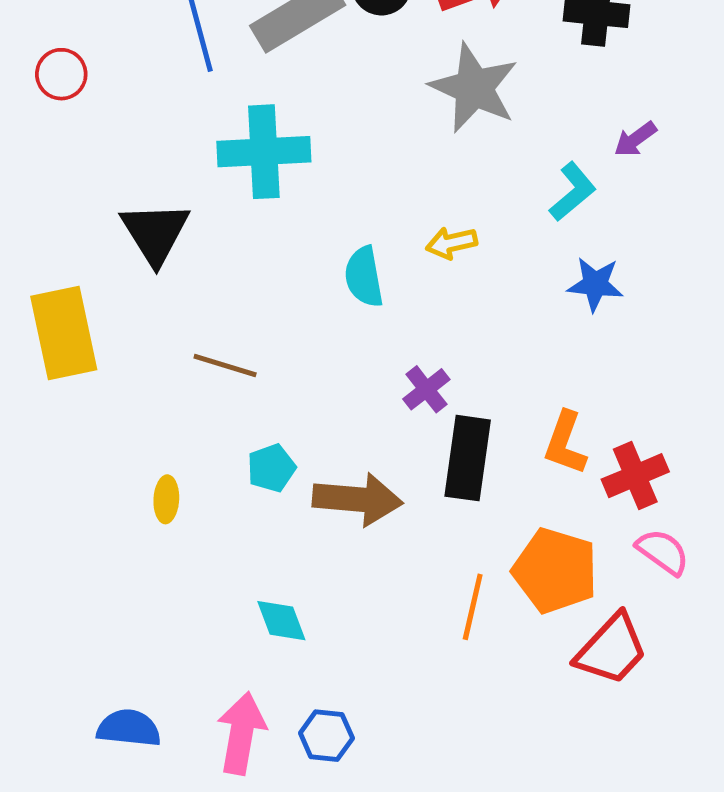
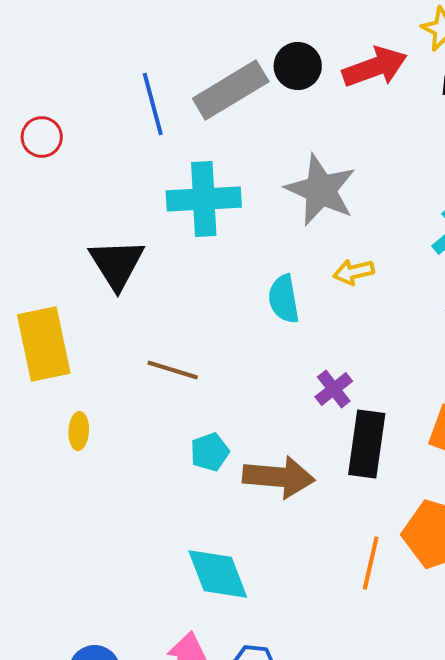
gray star: (474, 88) -> (321, 190), moved
yellow ellipse: (166, 499) -> (79, 431), moved
cyan diamond: (281, 621) -> (218, 574), size x1.5

